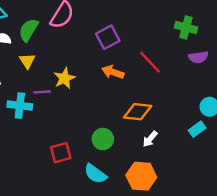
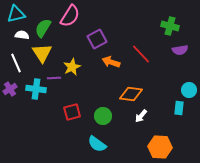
purple square: (108, 37) -> (97, 39), moved
yellow triangle: (27, 61) -> (42, 53), size x1.5
cyan rectangle: (197, 129) -> (179, 108), turned -48
red square: (61, 153) -> (72, 112), moved
orange hexagon: (141, 176) -> (160, 147), moved

